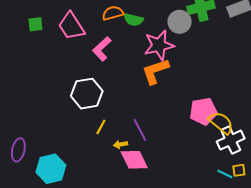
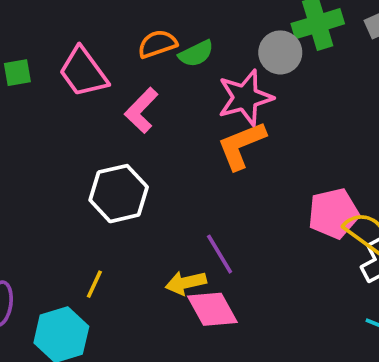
green semicircle: (134, 20) -> (196, 54), turned -36
yellow line: (101, 127) -> (94, 284), moved
yellow arrow: (121, 144) -> (186, 283), size x1.5

